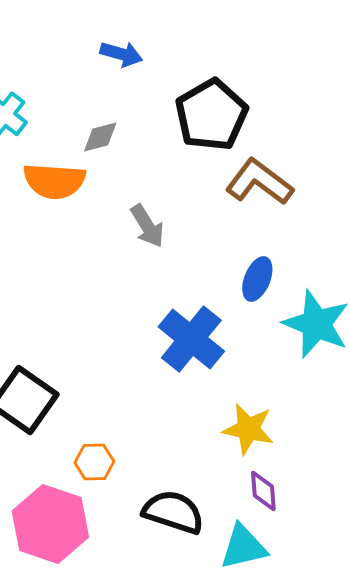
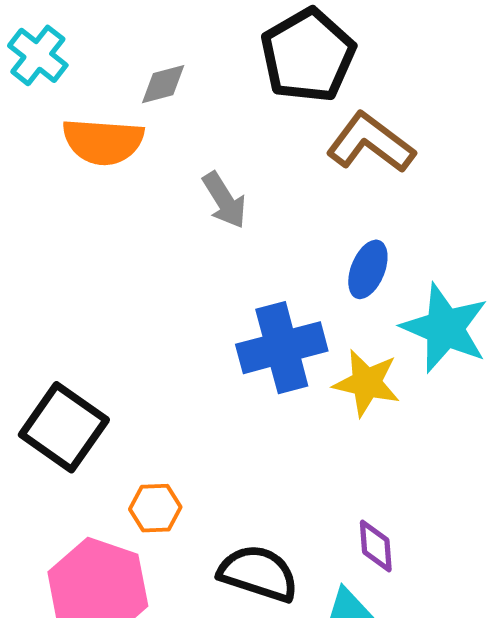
blue cross: (191, 339) -> (282, 348), turned 36
yellow star: (248, 429) -> (367, 383), moved

